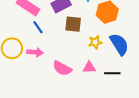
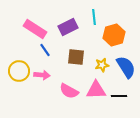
brown square: (73, 24) -> (76, 57), moved
pink triangle: (89, 67) -> (96, 90), size x1.5

